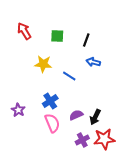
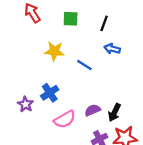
blue cross: (50, 101) -> (50, 93), moved
pink semicircle: (52, 123) -> (65, 119), turned 84

